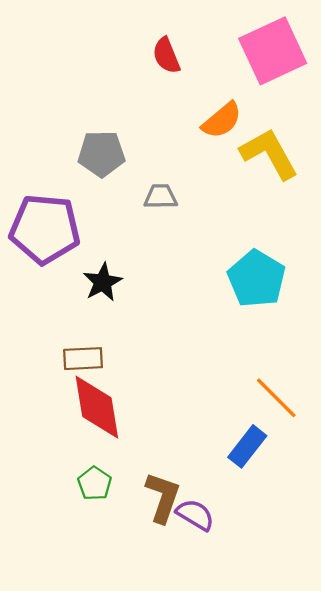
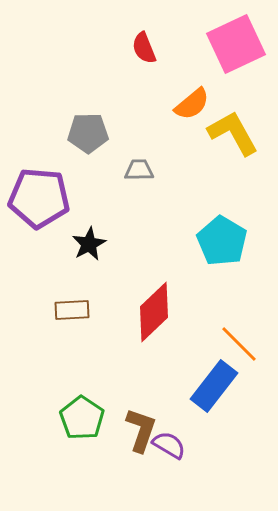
red diamond: (97, 407) -> (154, 312), moved, turned 56
blue rectangle: (247, 446) -> (214, 386), size x1.4
green pentagon: (95, 483) -> (82, 418), size x1.5

